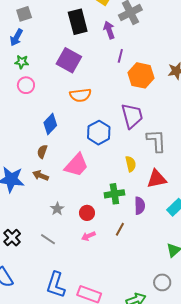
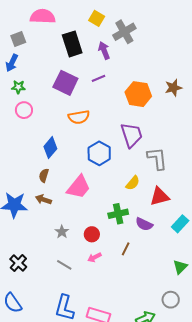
purple line: (120, 56) -> (99, 78), moved, turned 56
yellow semicircle: (131, 164) -> (133, 183), turned 56
purple semicircle: (140, 206) -> (144, 224), turned 120
gray line: (48, 239) -> (64, 265), moved

